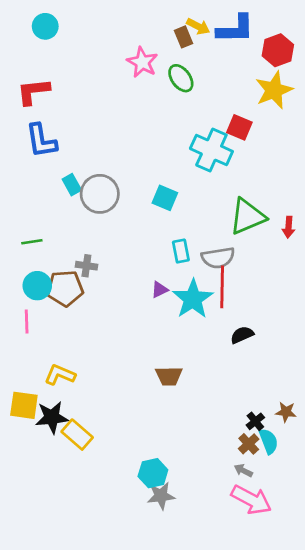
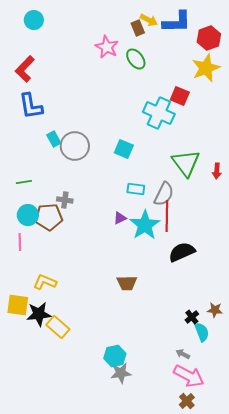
red L-shape: (33, 91) -> (25, 69), turned -40
green triangle: (247, 216) -> (186, 163), turned -44
cyan rectangle: (181, 251) -> (136, 189), turned -72
gray semicircle: (218, 258) -> (164, 194), turned -55
black semicircle: (242, 335) -> (182, 252), size x1.5
brown cross: (249, 444) -> (187, 401), moved

